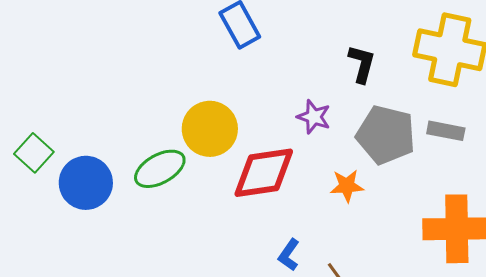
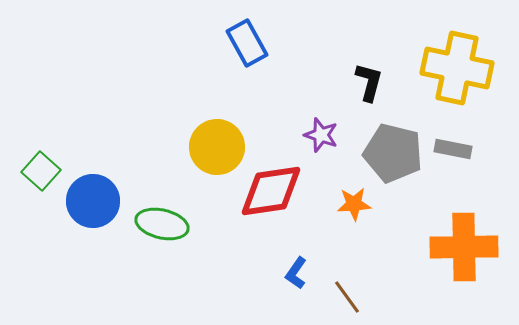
green ellipse: (160, 169) -> (162, 224), moved, turned 42

